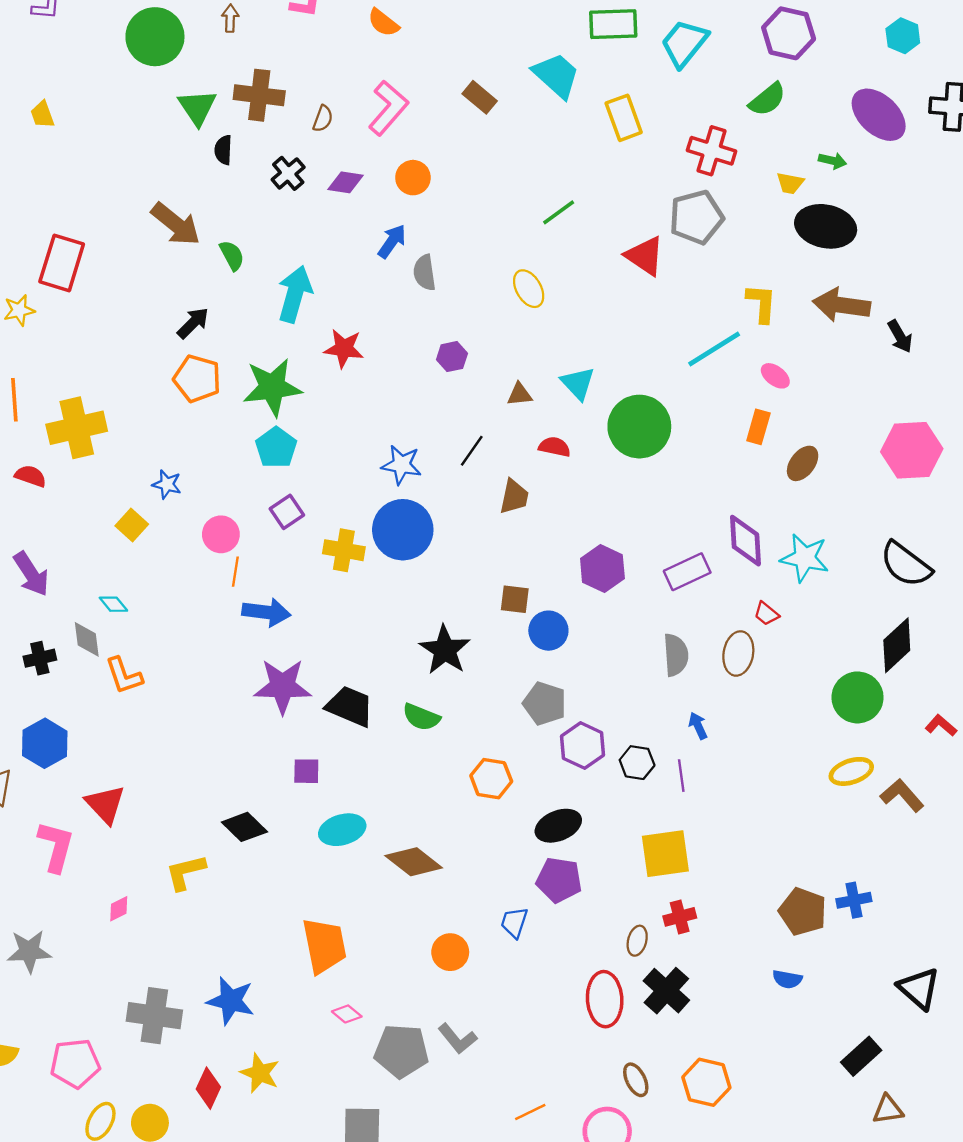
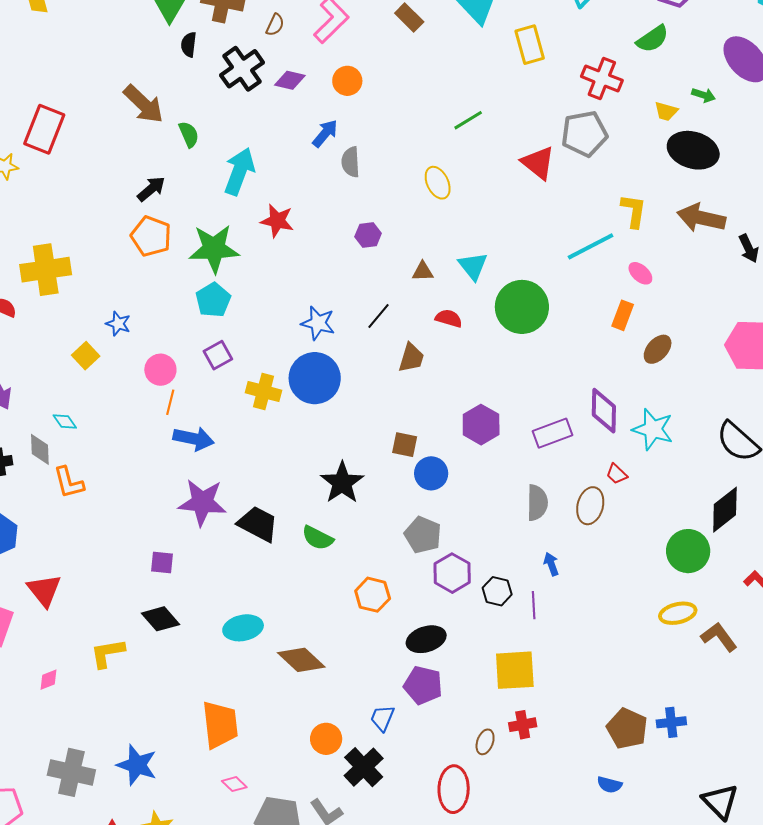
black cross: (288, 173) -> (242, 69), size x1.5
purple square: (306, 771) -> (162, 563), moved
black cross: (666, 991) -> (364, 767), moved

